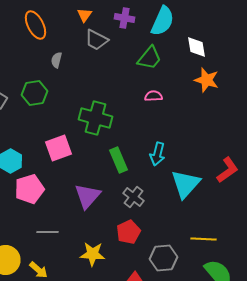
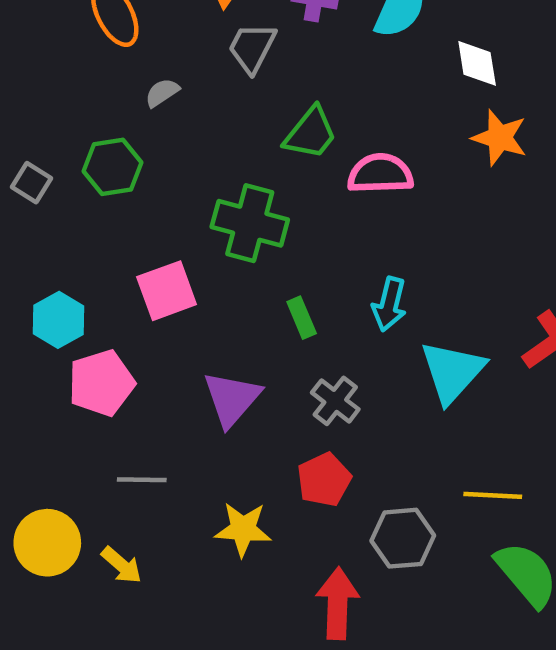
gray trapezoid: (96, 40) -> (252, 48), turned 90
green trapezoid: (150, 58) -> (311, 133), moved
gray semicircle: (56, 60) -> (162, 93), turned 42
pink semicircle: (154, 96) -> (380, 174), size x1.6
green rectangle: (118, 160) -> (302, 318), size x0.7

